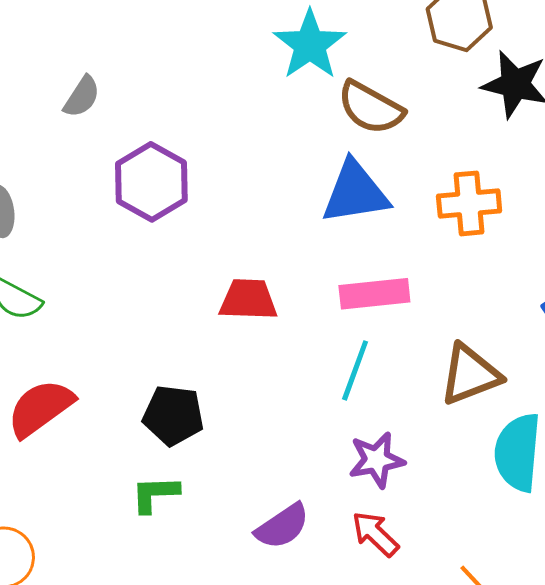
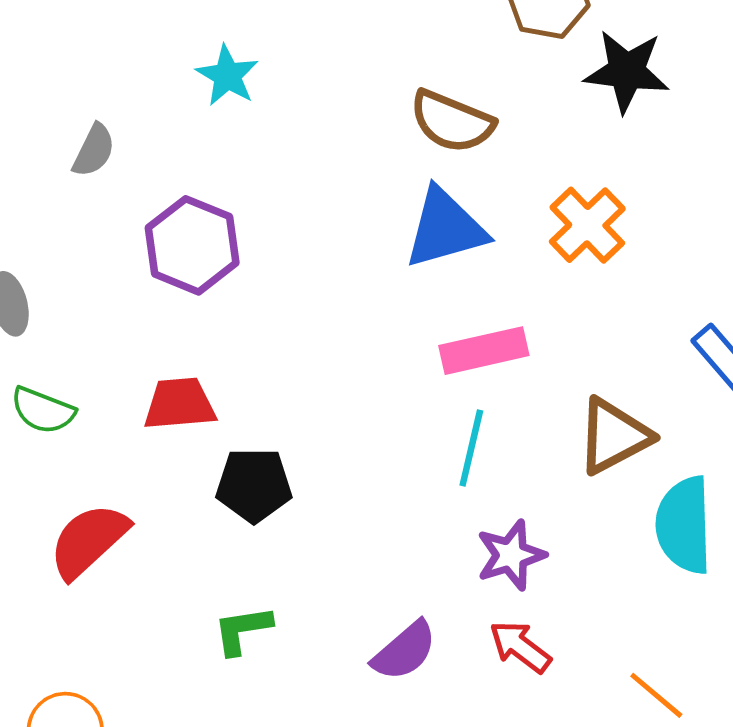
cyan star: (310, 45) -> (227, 76), moved, size x0.7
orange cross: (469, 203) -> (587, 225), turned -32
red trapezoid: (248, 300) -> (180, 404), moved
black pentagon: (173, 415) -> (254, 485), moved

